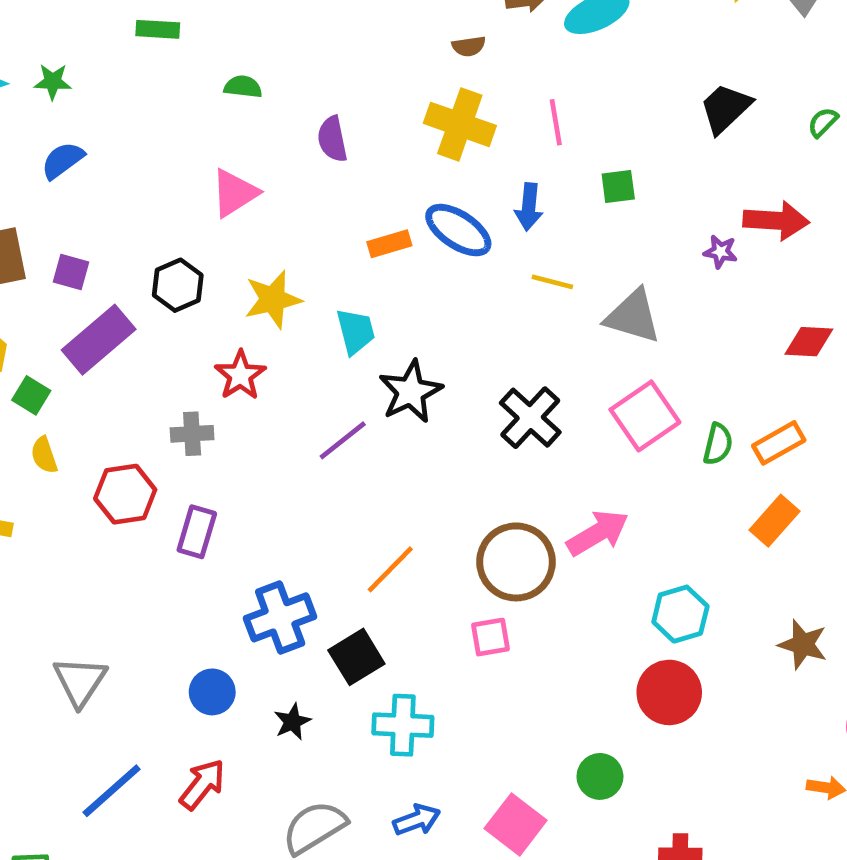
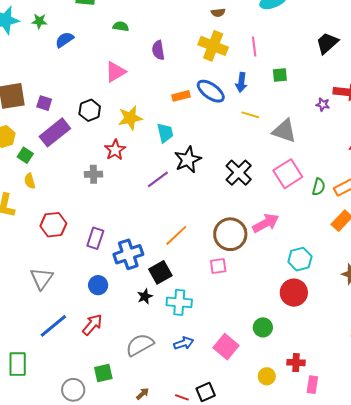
blue semicircle: (63, 160) -> (64, 40), moved
red hexagon: (125, 494) -> (53, 225), moved
purple rectangle: (197, 532) -> (95, 238), moved
black star: (292, 722) -> (145, 296), moved

